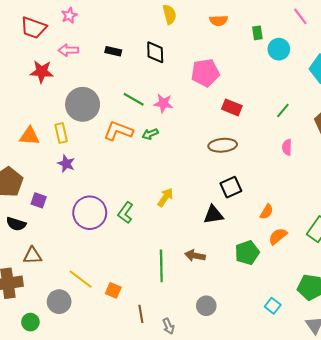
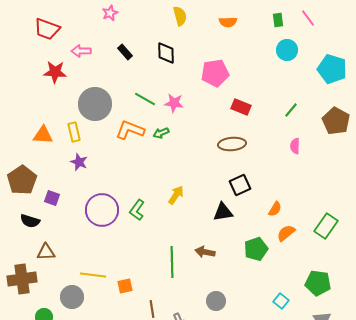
pink star: (69, 15) -> (110, 13), moved
green rectangle: (257, 33) -> (278, 20), moved
black rectangle: (113, 51) -> (125, 52), turned 35
yellow line: (81, 279) -> (93, 275), turned -30
orange square: (113, 290) -> (125, 286), turned -35

